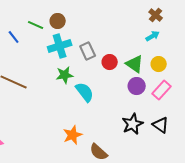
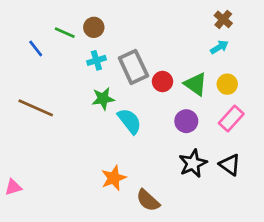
cyan cross: (60, 46) -> (96, 60), size x0.6
gray rectangle: (88, 51) -> (133, 67), size x1.4
purple circle: (137, 86) -> (186, 121), moved

